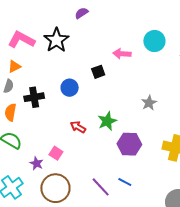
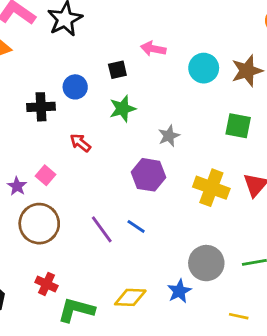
cyan circle: (154, 41) -> (204, 68), moved
black cross: (34, 97) -> (41, 107), moved
gray star: (149, 103) -> (169, 136), moved
green star: (107, 121) -> (122, 109), moved

